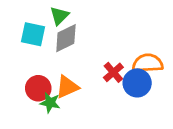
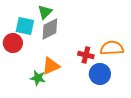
red cross: (113, 72) -> (86, 55), turned -35
blue circle: (137, 83) -> (100, 74), moved
red circle: (38, 88) -> (13, 43), moved

